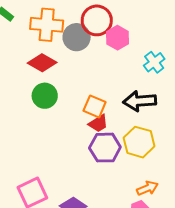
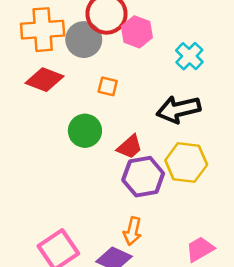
green circle: (45, 96) -> (85, 131), moved
orange square: (95, 106) -> (108, 86), moved, size x0.7
orange arrow: (147, 188) -> (133, 231), moved, turned 135

